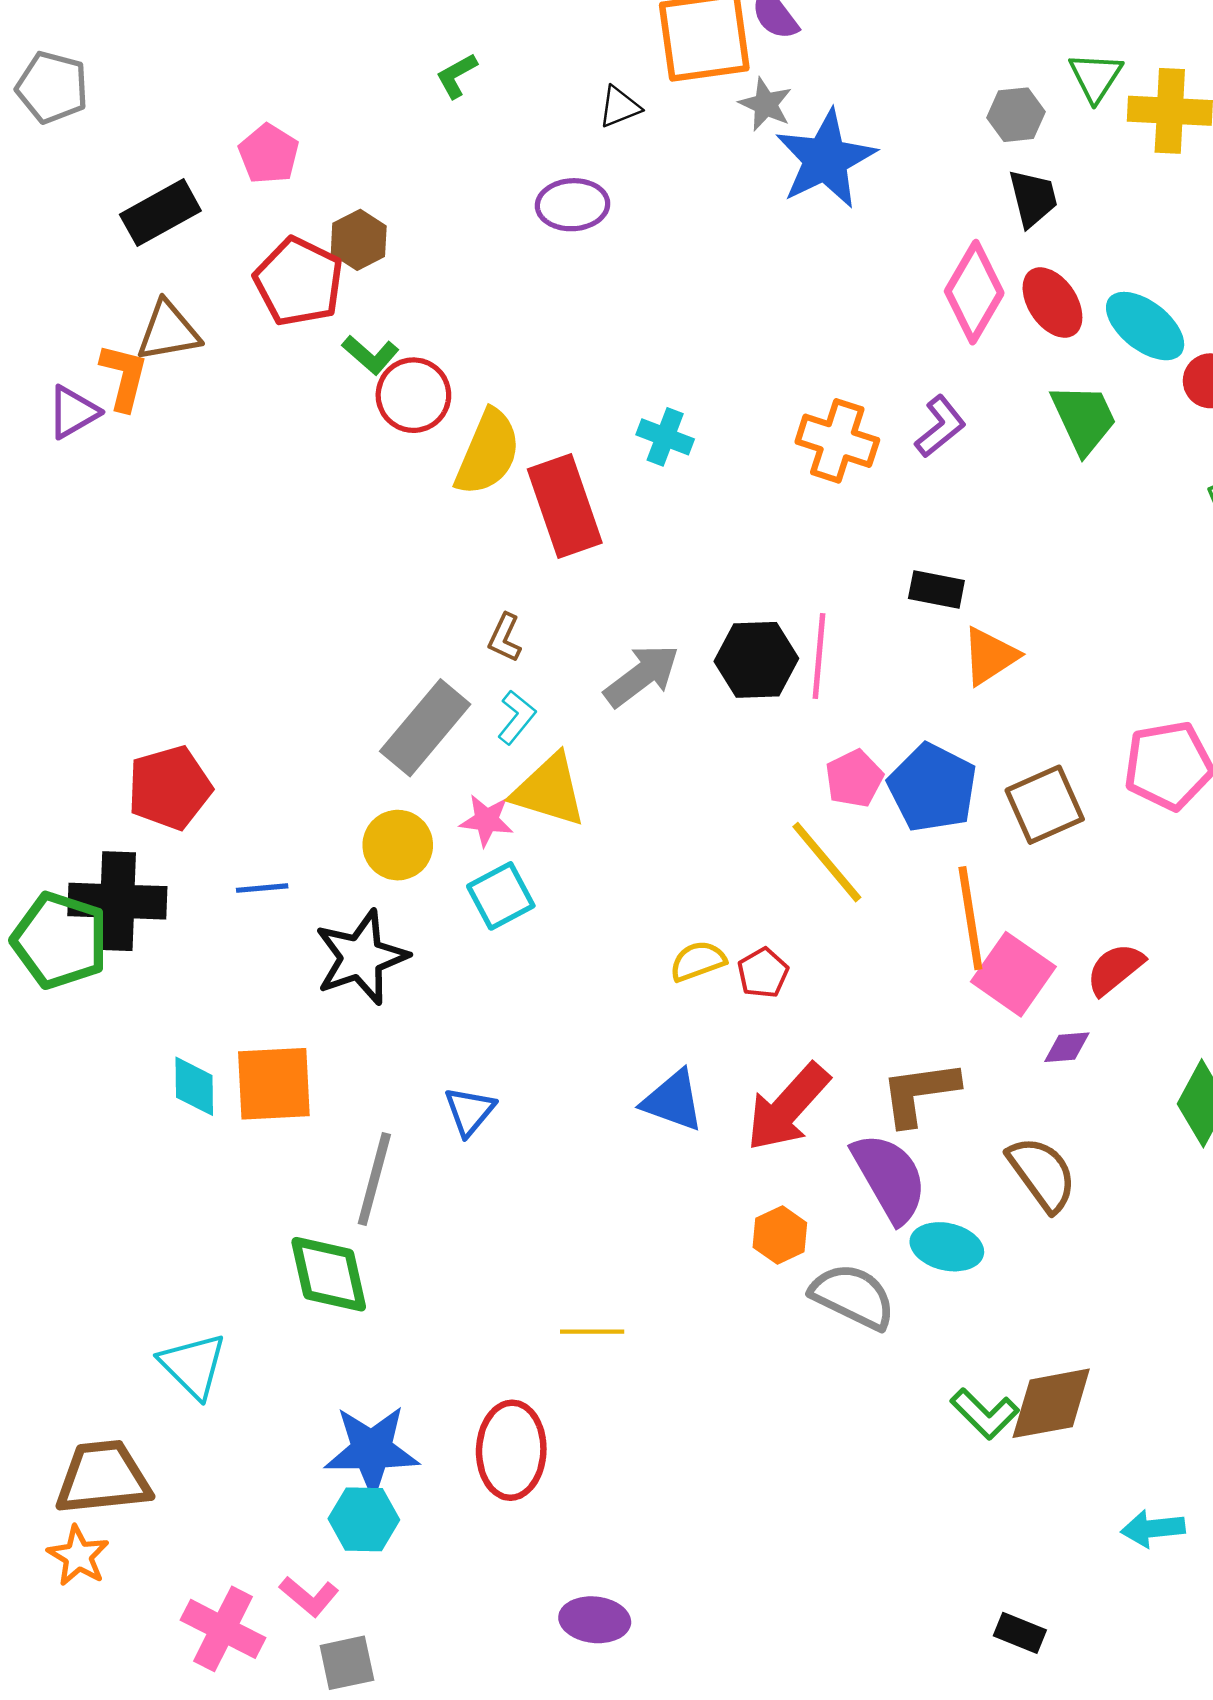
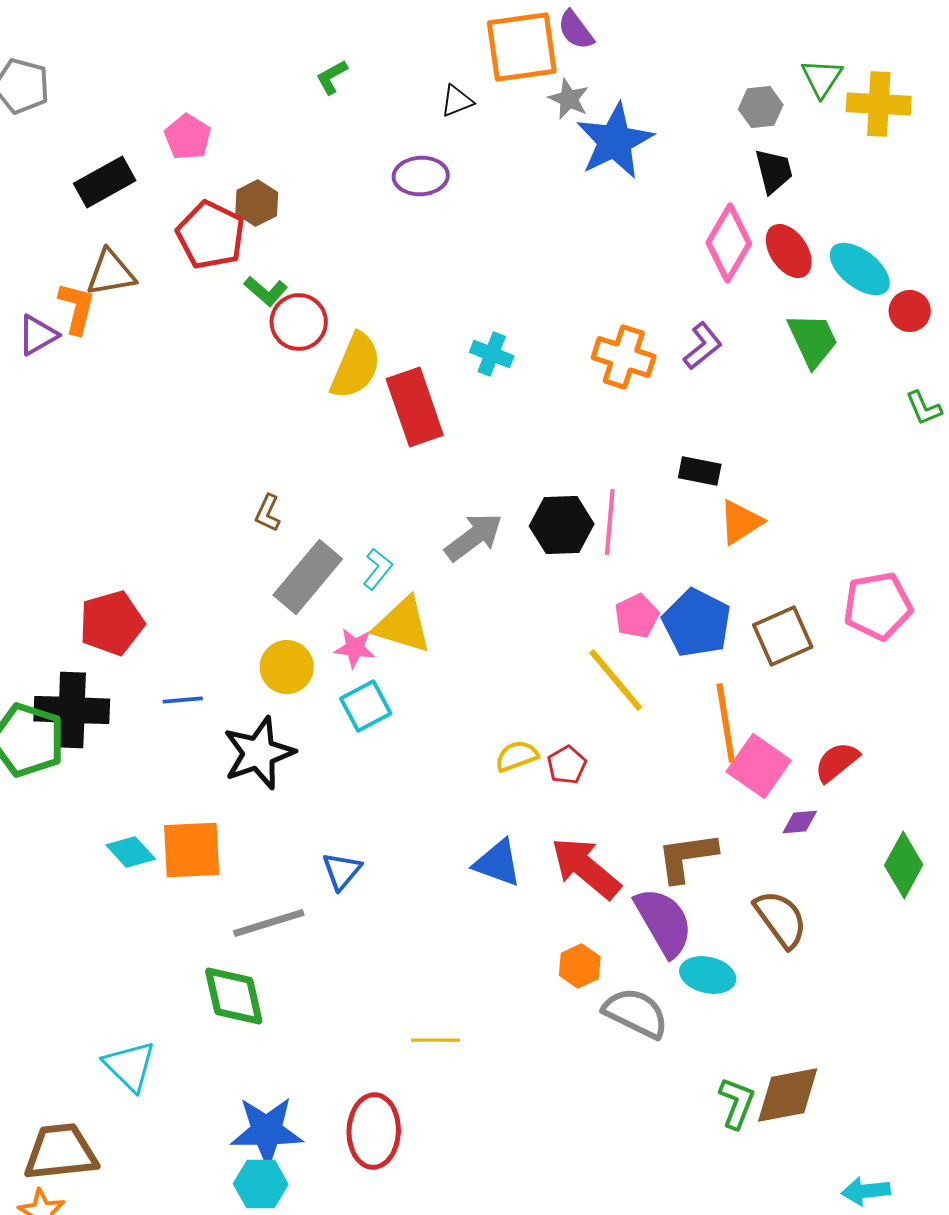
brown L-shape: (505, 638) -> (268, 513), moved
cyan diamond: (194, 1086) -> (131, 852), turned -42
red arrow: (788, 1107) -> (586, 868), turned 88
gray line: (374, 1179) -> (269, 923), turned 58
green L-shape: (985, 1414) -> (737, 1103), turned -114

